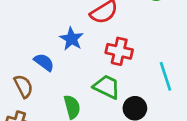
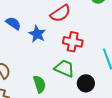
blue semicircle: (44, 62) -> (13, 23), moved

